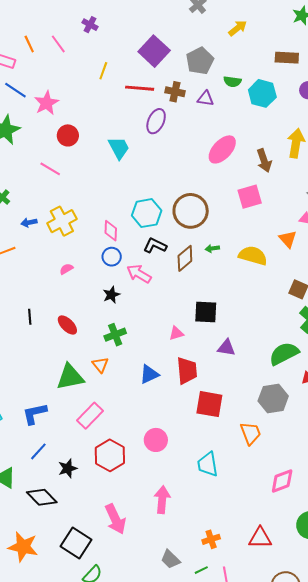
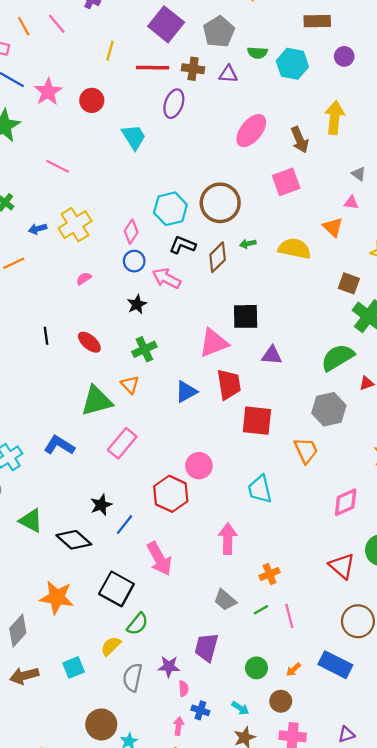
red circle: (68, 135) -> (92, 100), moved
pink diamond: (111, 231) -> (131, 232), turned 35
pink triangle: (176, 333) -> (214, 343), size x1.8
blue L-shape: (35, 414) -> (59, 445), turned 48
blue line: (38, 451) -> (125, 525), moved
red hexagon: (110, 455) -> (171, 494), moved
pink arrow: (162, 500) -> (228, 539), moved
red triangle: (260, 538) -> (342, 566), moved, turned 45

